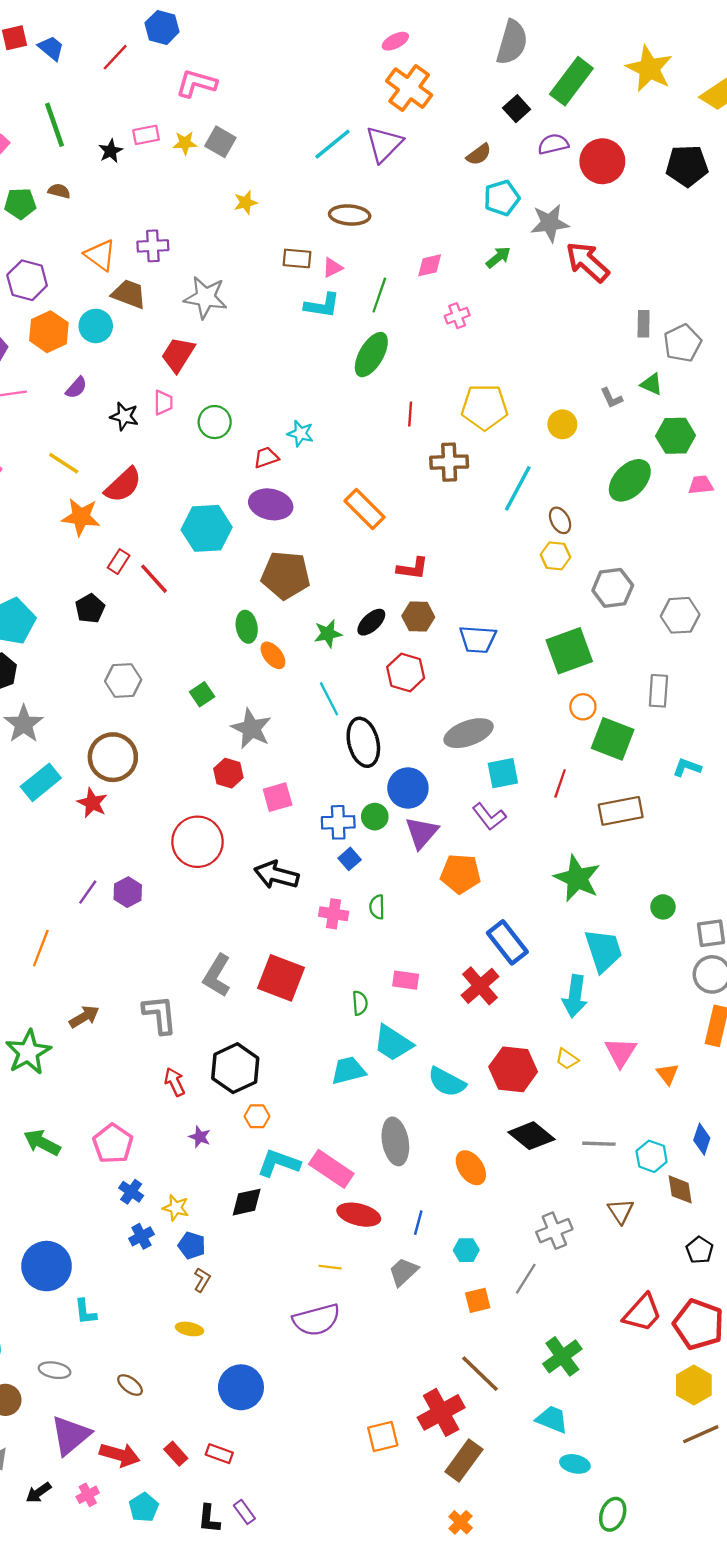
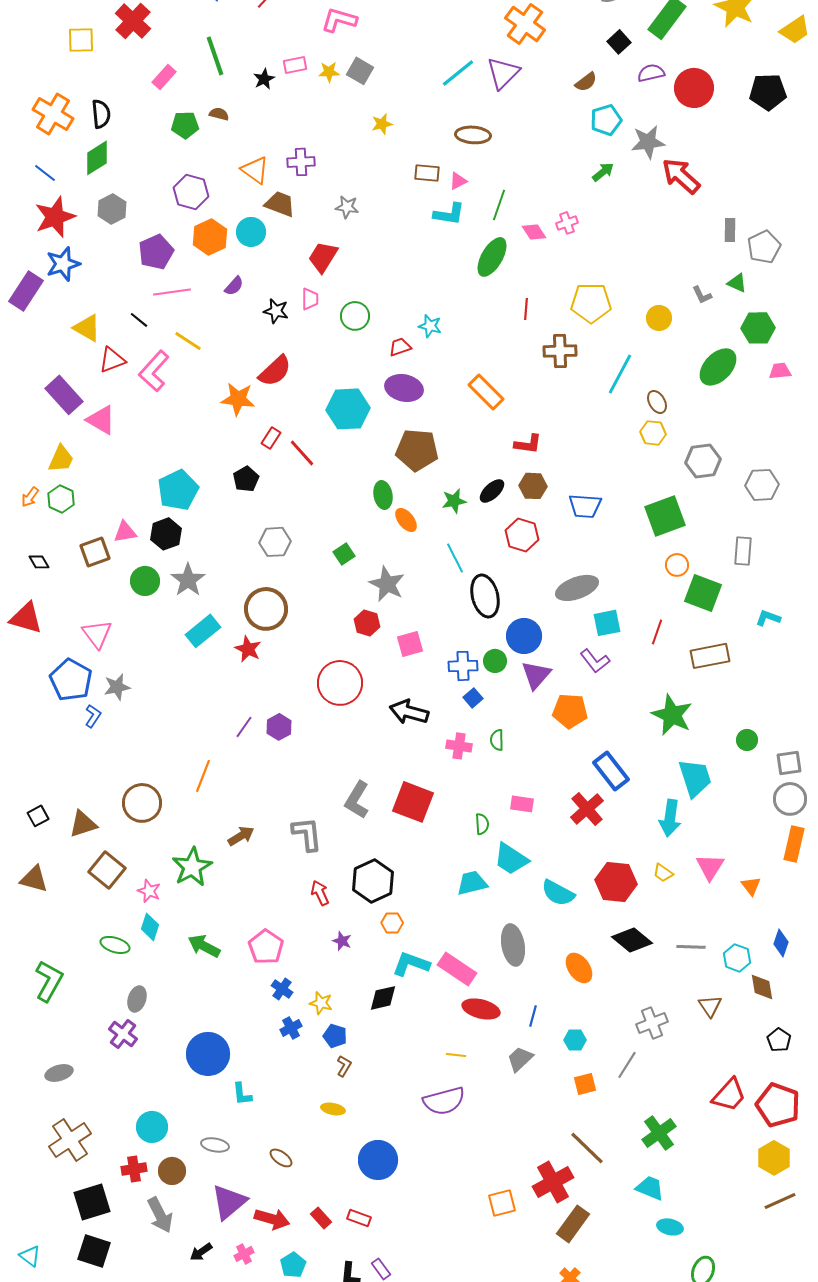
pink diamond: (430, 265) -> (534, 232), moved, turned 70
gray star: (205, 297) -> (347, 207), size x0.6
yellow line: (64, 463) -> (188, 341), moved

